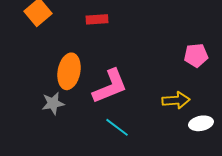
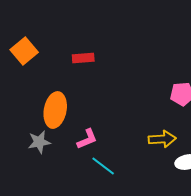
pink L-shape: (110, 86) -> (87, 139), moved, size x0.6

